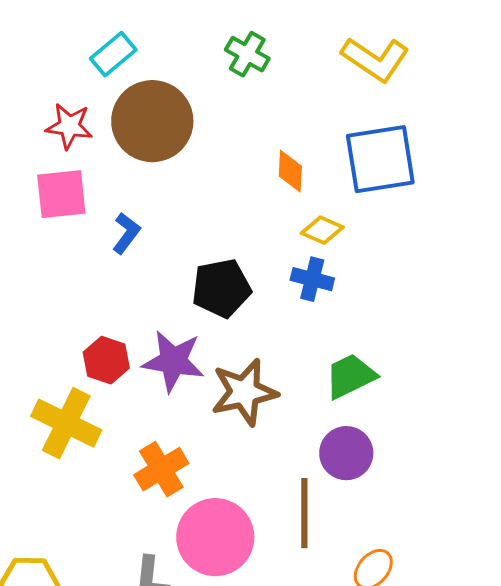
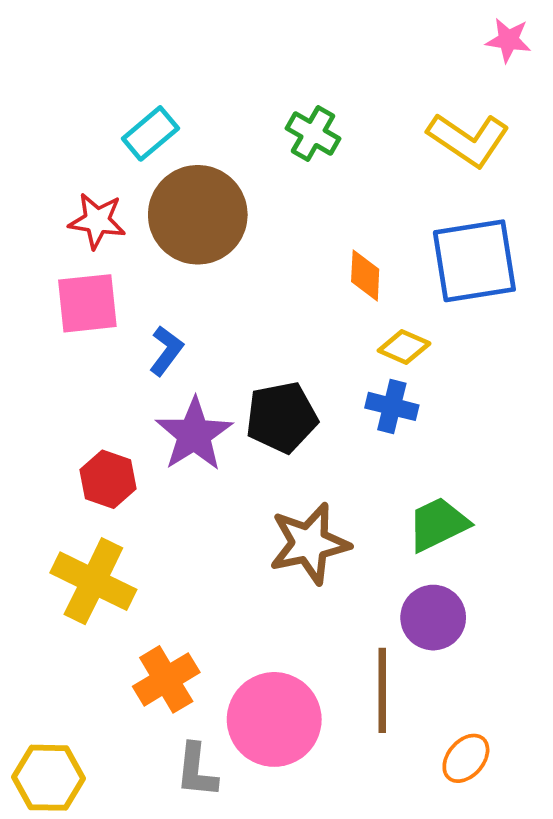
red hexagon: (106, 360) -> (108, 479), moved
purple star: (173, 361) -> (194, 434), moved, turned 30
orange cross: (161, 469) -> (166, 679), moved

